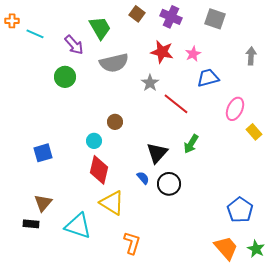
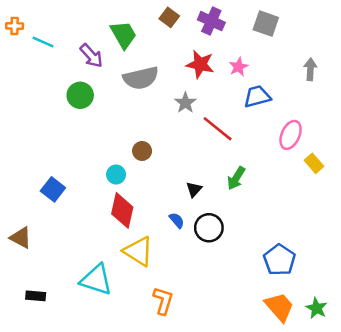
blue square: (43, 153) -> (53, 189), turned -36
black triangle: (157, 153) -> (194, 189), size x0.6
brown triangle: (43, 203) -> (21, 238), moved, turned -42
blue pentagon: (240, 210) -> (279, 260), moved
black rectangle: (31, 224) -> (36, 296), moved

